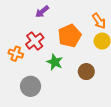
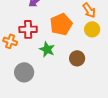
red cross: (35, 41) -> (28, 29), turned 36

